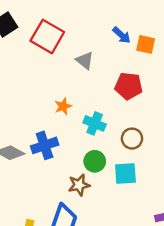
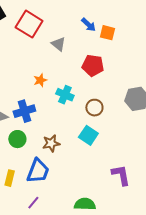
green circle: (95, 161) -> (17, 139), moved
cyan square: (125, 174) -> (88, 135), turned 36

